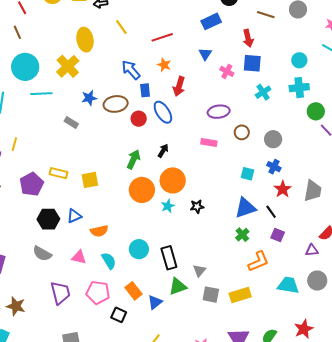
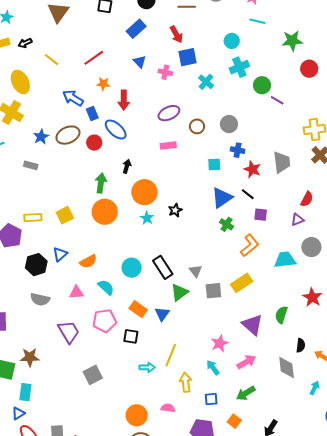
orange circle: (142, 190) -> (105, 212), moved

